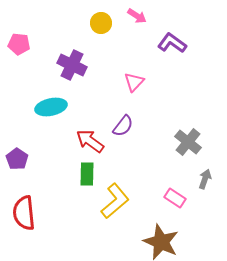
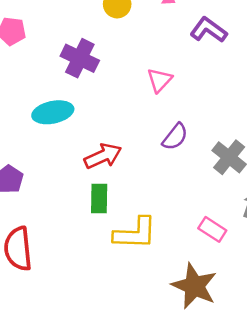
purple semicircle: (123, 126) -> (175, 137), moved
red arrow: (90, 141) -> (103, 156), turned 120
yellow L-shape: (115, 201) -> (135, 233), turned 42

